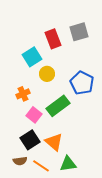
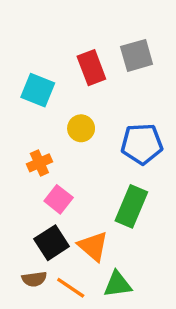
cyan square: (32, 57) -> (38, 90), moved, turned -36
blue pentagon: (82, 83) -> (142, 144), turned -30
green rectangle: (58, 106) -> (131, 206), moved, turned -30

